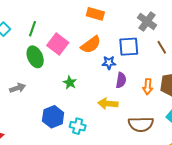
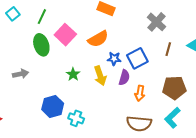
blue square: (129, 47) -> (137, 58), moved, turned -30
brown line: (162, 47) -> (168, 49), turned 40
orange arrow: (148, 87) -> (140, 93), moved
yellow arrow: (108, 104) -> (100, 76), moved, turned -120

